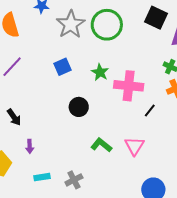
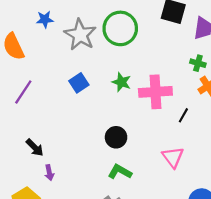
black circle: (79, 107) -> (116, 137), moved
green L-shape: (101, 145) -> (120, 172), moved
purple arrow: (30, 146) -> (49, 173), moved

